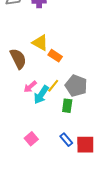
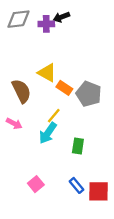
yellow line: (53, 86) -> (54, 116), moved
gray pentagon: (76, 86) -> (89, 94), moved
pink arrow: (30, 87) -> (14, 124), moved, turned -112

